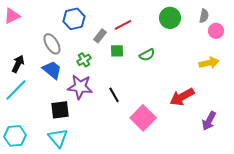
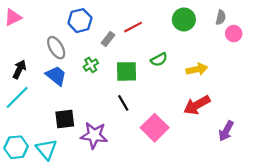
green square: (117, 51) -> (126, 71), moved, size x1.5
yellow arrow: (209, 63) -> (197, 69), moved
purple star: (80, 87) -> (94, 135), moved
cyan triangle: (58, 138) -> (46, 149), moved

